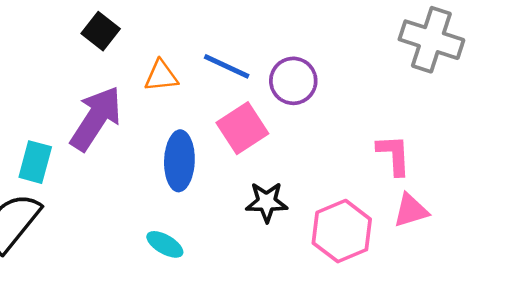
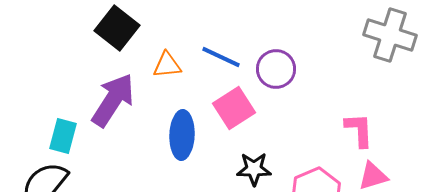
black square: (101, 31) -> (117, 28), size x1.4

